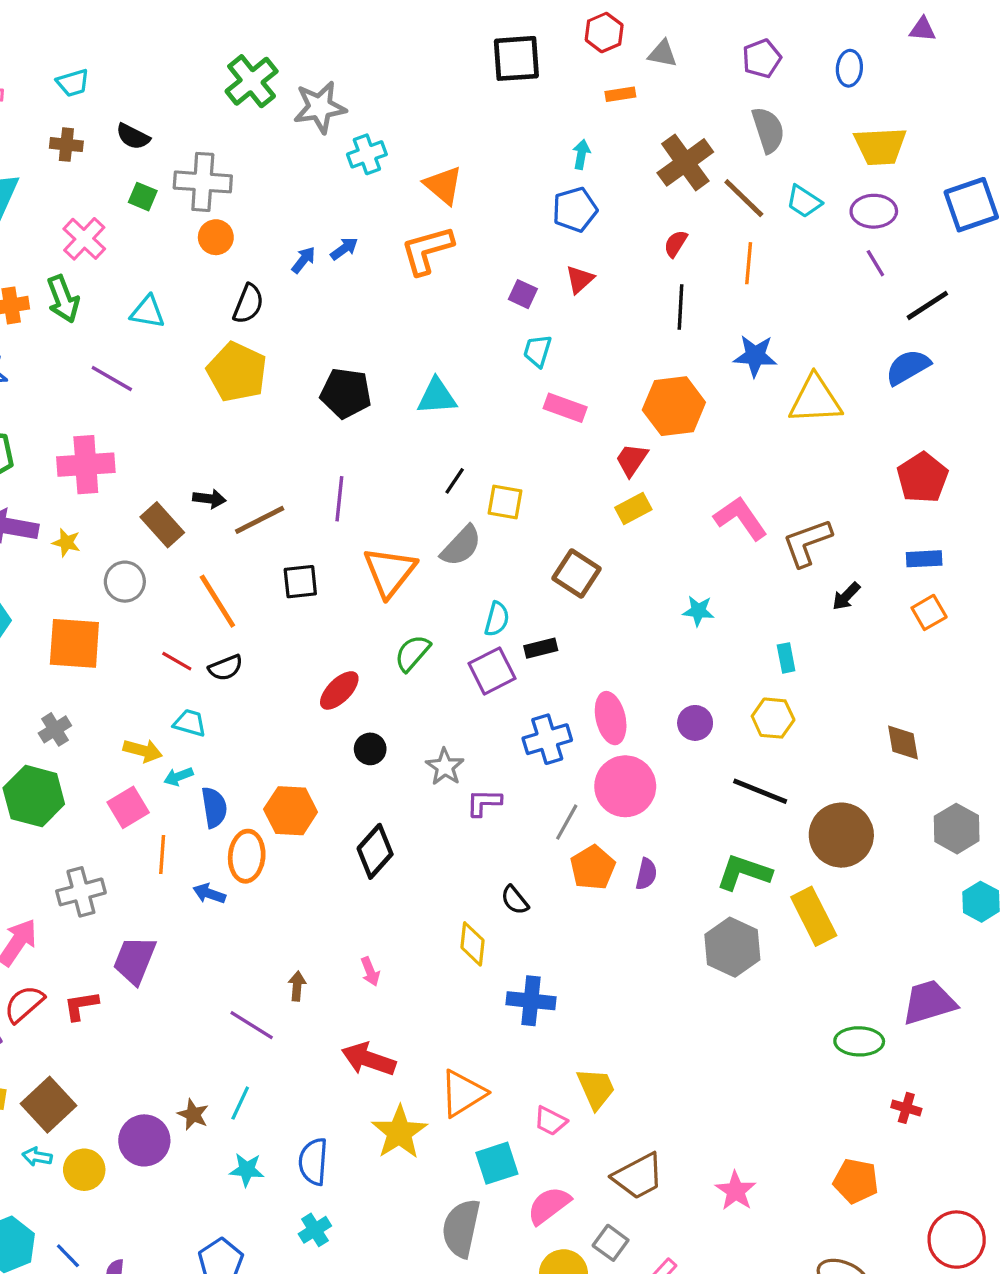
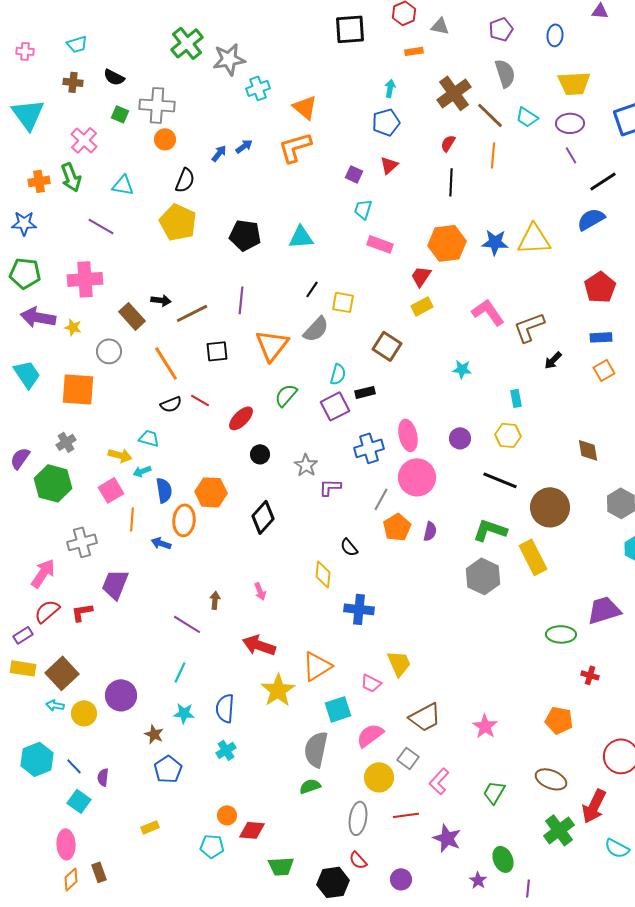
blue star: (755, 356) -> (495, 242), moved
red line: (177, 661) -> (200, 400), moved
brown star: (193, 1114) -> (154, 734), moved

